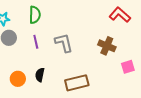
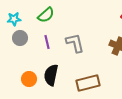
green semicircle: (35, 15) -> (46, 15), turned 48
black semicircle: (40, 75) -> (51, 75), size x1.5

